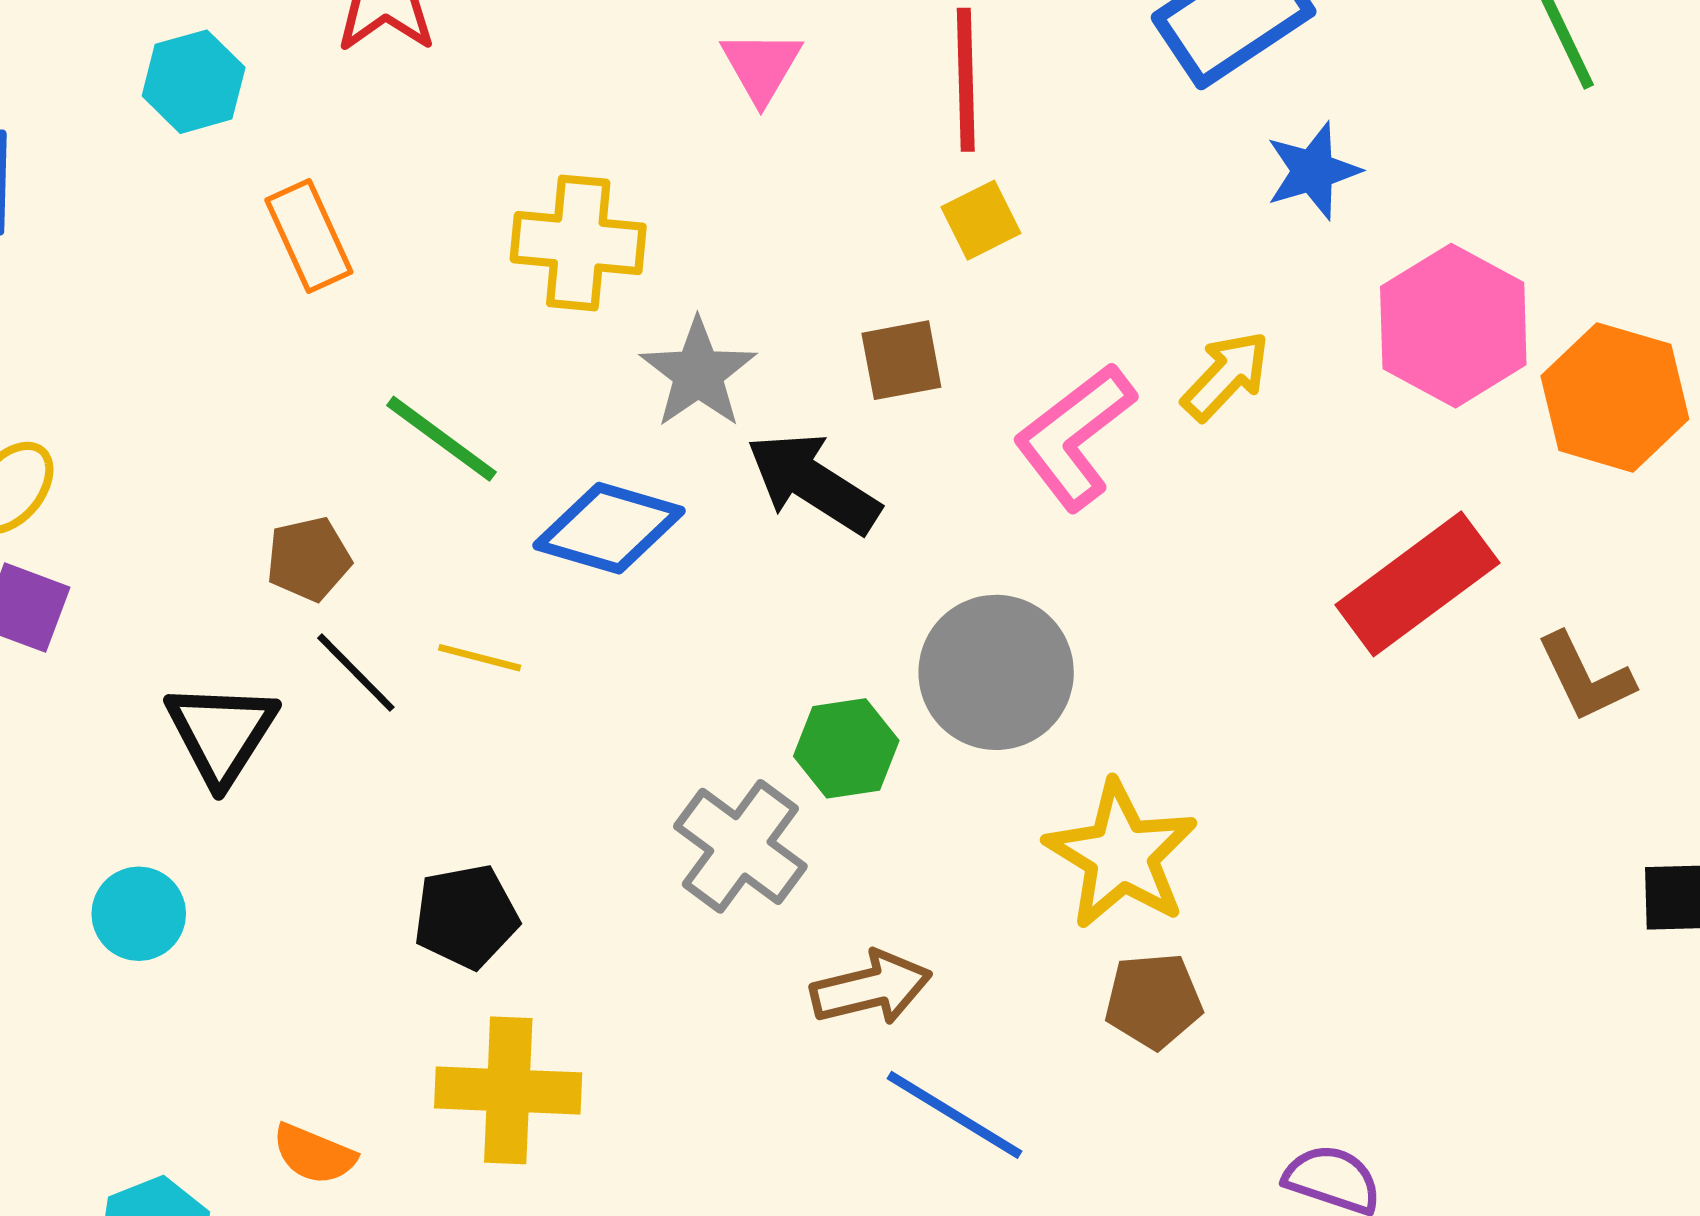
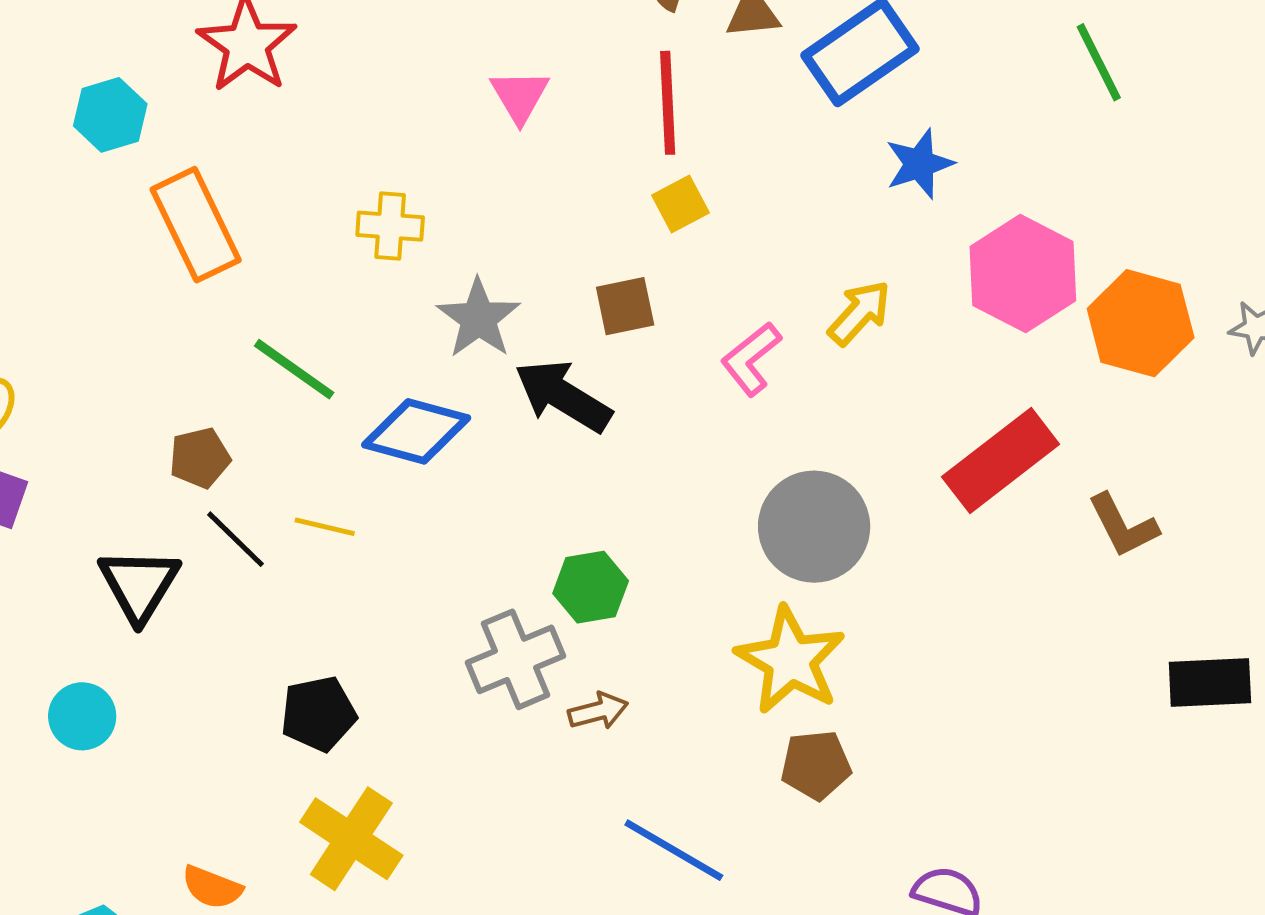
orange rectangle: (309, 236) -> (196, 225), size x1.4
yellow cross: (578, 243) -> (390, 226), size x0.7
pink L-shape: (1075, 436) -> (751, 359), size x0.7
gray circle: (996, 672) -> (814, 527), moved
gray cross: (740, 846) -> (515, 659), turned 32
brown arrow: (871, 988) -> (598, 711), moved, size x0.7
yellow cross: (508, 1090) -> (351, 839), turned 32

